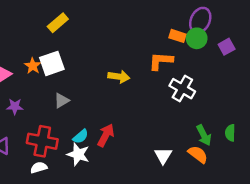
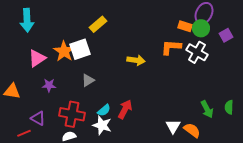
yellow rectangle: (58, 23) -> (98, 24), moved
orange star: (33, 66) -> (64, 51), size x1.5
white cross: (182, 89) -> (197, 52), moved
orange semicircle: (198, 154) -> (192, 130), moved

